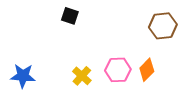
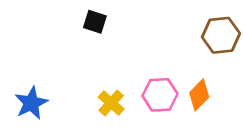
blue star: (23, 76) -> (31, 103), turned -30

